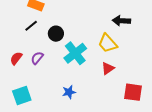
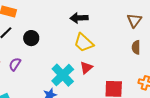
black arrow: (121, 21) -> (79, 18), moved
cyan cross: (75, 53) -> (63, 75), moved

